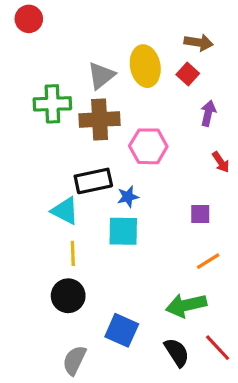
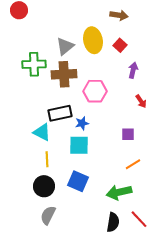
brown arrow: (199, 42) -> (119, 15), moved
blue square: (122, 330) -> (78, 181), moved
black semicircle: (177, 352) -> (113, 222), turned 42
gray semicircle: (74, 360) -> (48, 215), moved

